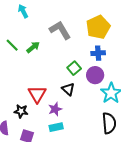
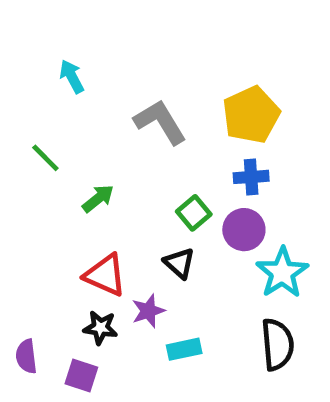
green arrow: (33, 47) -> (98, 199), moved
red triangle: (37, 94) -> (105, 275), turned -36
black star: (21, 111) -> (100, 328), moved
cyan rectangle: (56, 127) -> (184, 349), moved

